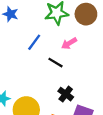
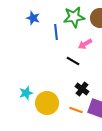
blue line: (34, 42) -> (56, 32), moved, turned -42

